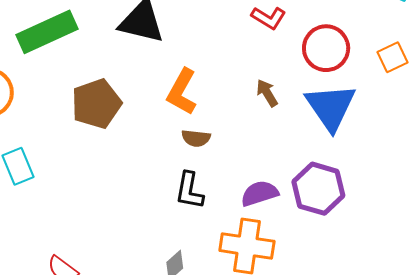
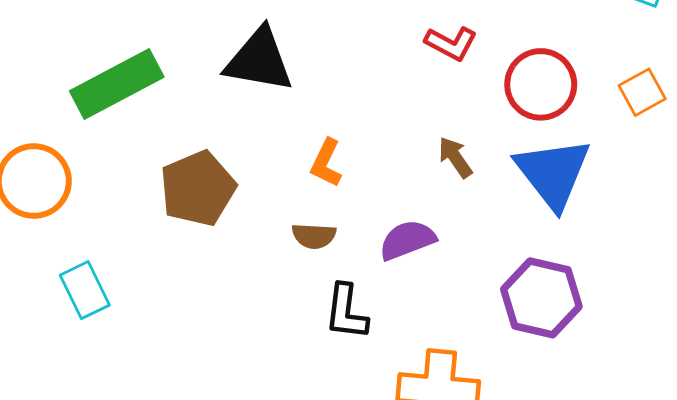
orange L-shape: (182, 92) -> (326, 163), size x0.7
brown semicircle: (196, 138) -> (314, 236), moved
purple semicircle: (260, 193) -> (407, 240), moved

